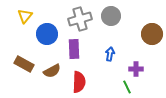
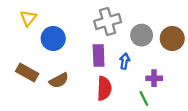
gray circle: (111, 16) -> (142, 35), moved
gray cross: (80, 19) -> (108, 21), moved
purple rectangle: (74, 49) -> (99, 56), moved
red semicircle: (79, 82) -> (104, 88), moved

